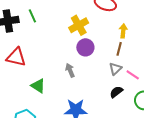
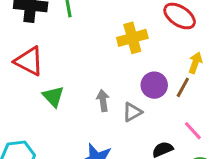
purple circle: (85, 47) -> (154, 85), moved
gray triangle: (115, 69) -> (132, 112), moved
green triangle: (38, 86) -> (53, 96), moved

